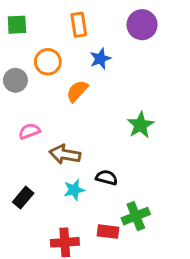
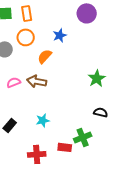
orange rectangle: (79, 25) -> (27, 13), moved
green star: (140, 125) -> (97, 78), moved
brown arrow: (65, 154) -> (37, 81), moved
black semicircle: (107, 178) -> (101, 112), moved

